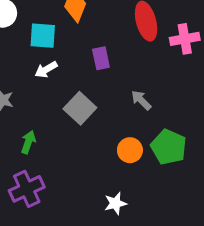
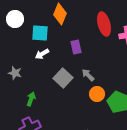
gray arrow: (141, 100) -> (88, 75), moved
orange circle: (130, 150) -> (97, 94), moved

